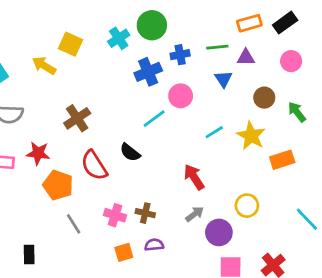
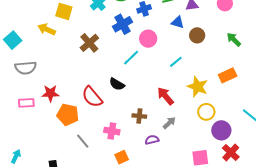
blue triangle: (223, 79) -> (178, 22), turned -32
brown circle: (264, 98) -> (197, 35), moved
brown cross: (77, 118) -> (89, 43), moved
yellow star: (251, 136) -> (198, 87), moved
brown cross: (145, 213) -> (139, 116), moved
purple circle: (219, 232) -> (221, 130), moved
purple semicircle: (154, 245) -> (152, 140), moved

